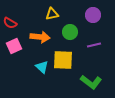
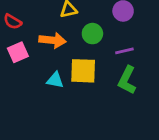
cyan triangle: (42, 67) -> (55, 80), turned -32
green L-shape: (91, 82) -> (127, 80), moved, turned 80

